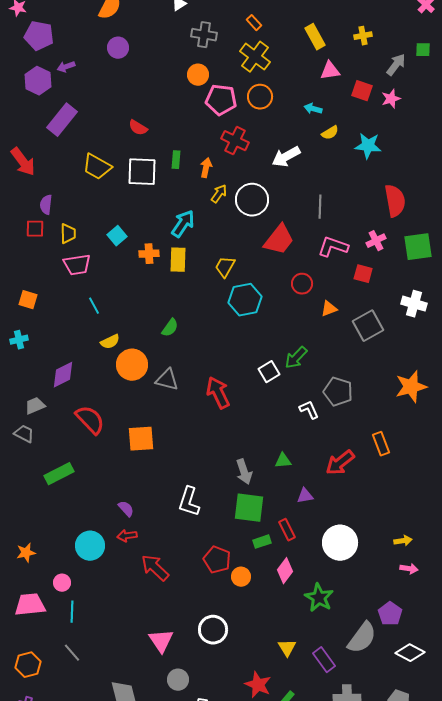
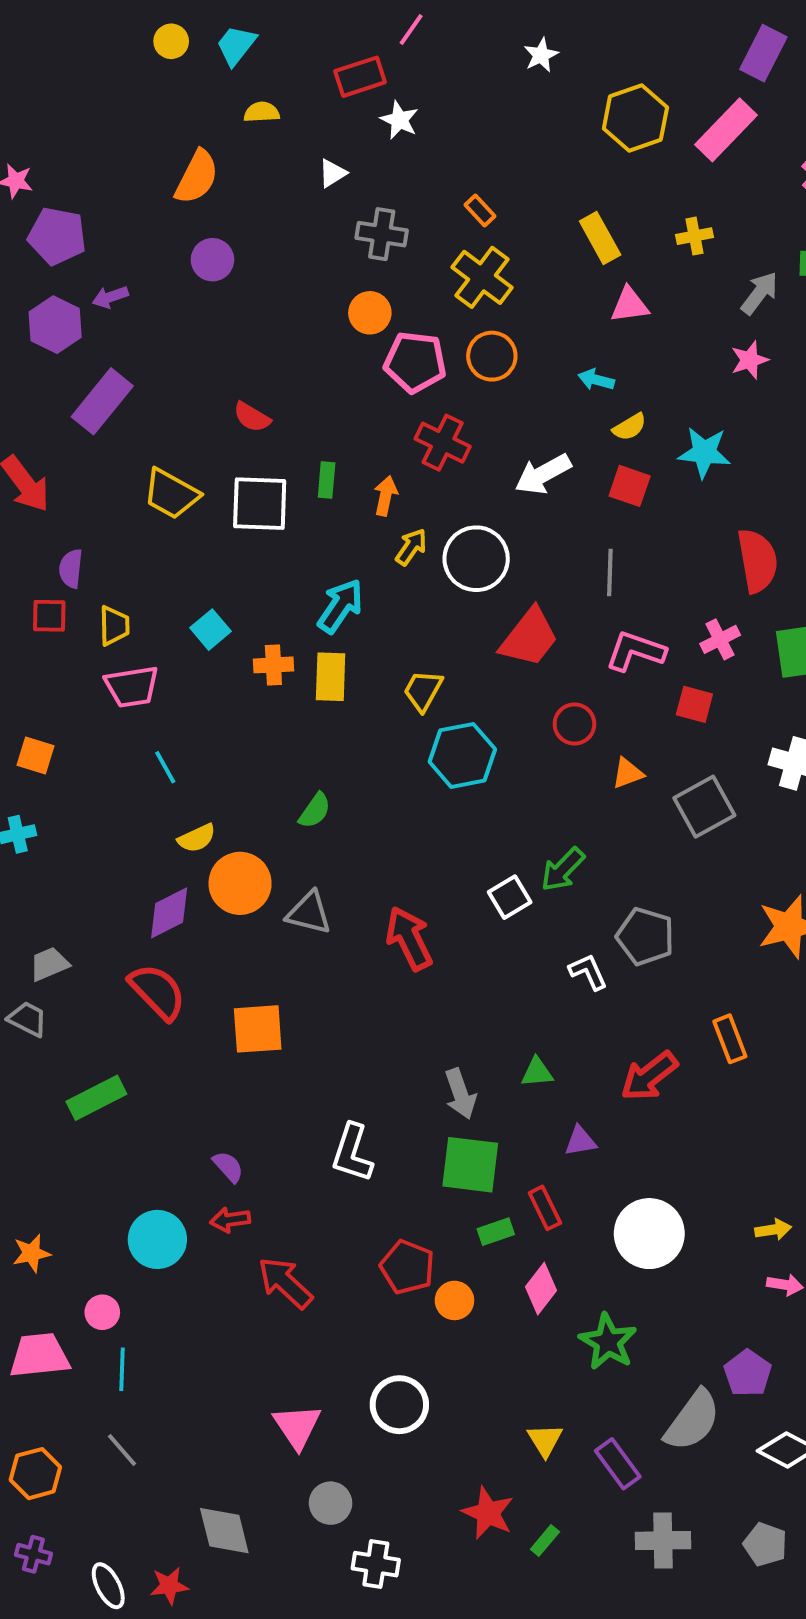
red square: (362, 91) -> (630, 486), moved
purple diamond: (63, 375) -> (169, 913), moved

